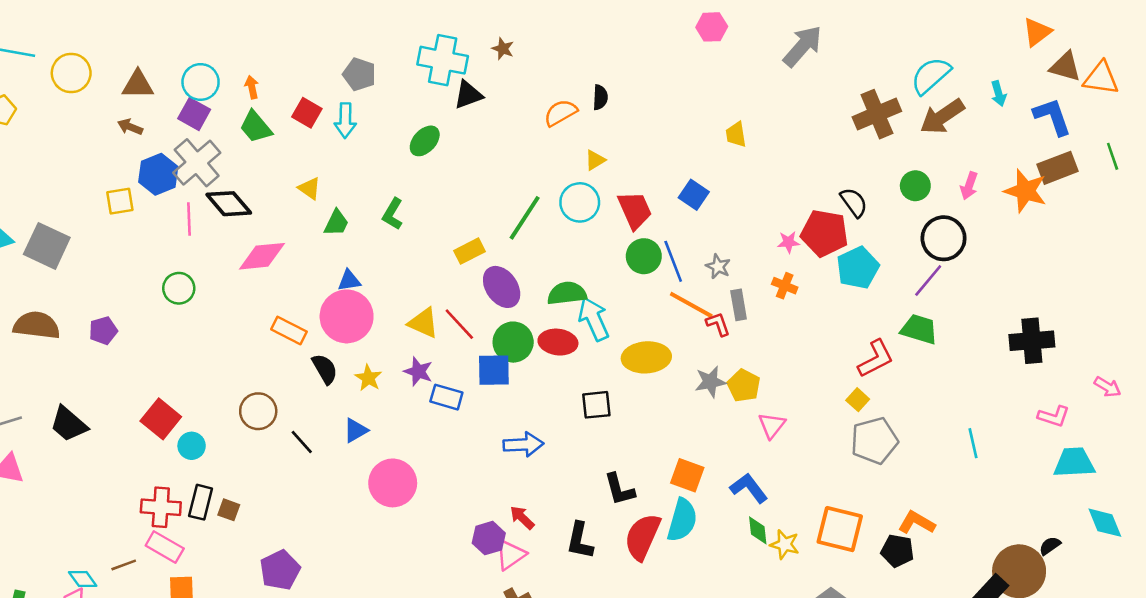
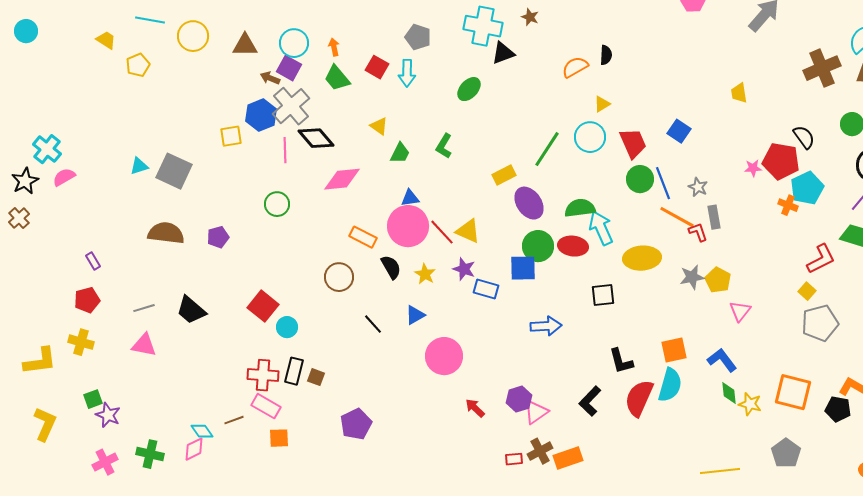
brown arrow: (130, 127) -> (270, 78), moved
yellow trapezoid: (736, 135) -> (739, 93), moved
orange cross: (785, 286) -> (788, 205), moved
red line: (459, 324) -> (442, 232), moved
brown circle: (258, 411) -> (339, 277), moved
orange square: (687, 475) -> (674, 350), turned -32
red arrow: (522, 518) -> (475, 408), moved
black L-shape: (580, 541) -> (590, 401), turned 32

